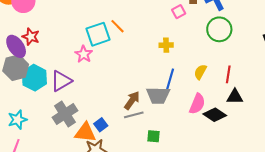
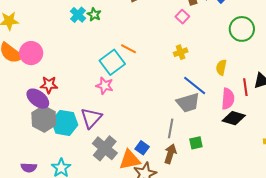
green circle: (219, 29) -> (242, 29), moved
red line: (228, 74) -> (245, 87), moved
blue line: (169, 81) -> (195, 85), turned -50
brown arrow: (132, 100) -> (170, 154), moved
gray line: (134, 115) -> (171, 128), turned -48
black diamond: (215, 115) -> (234, 118), moved

